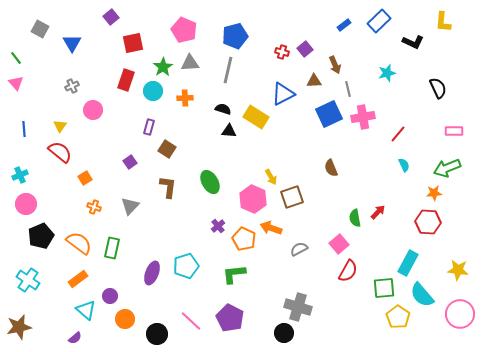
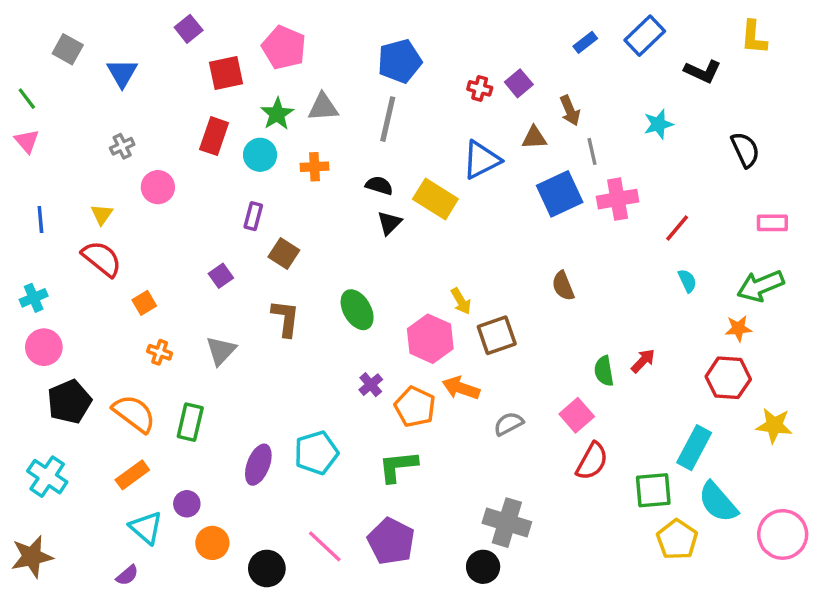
pink pentagon: (184, 30) -> (284, 48), moved
black triangle: (229, 131) -> (389, 223), turned -49
yellow star: (458, 270) -> (774, 425), moved

